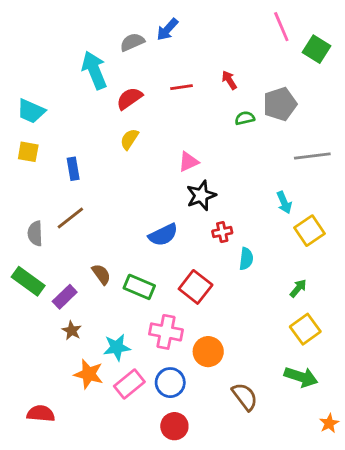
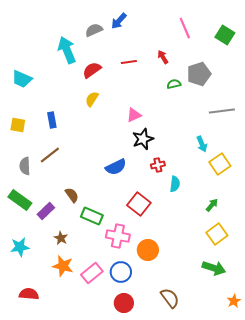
pink line: (281, 27) -> (185, 28), moved
yellow square: (28, 152) -> (18, 125), moved
green rectangle: (139, 287) -> (92, 216), moved
brown star: (72, 331) -> (61, 238), moved
cyan star: (117, 347) -> (20, 247), moved
brown semicircle: (245, 397) -> (170, 298), moved

